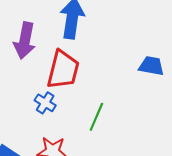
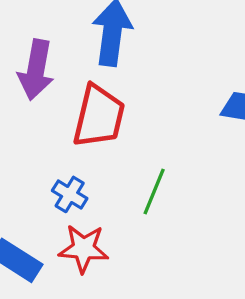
blue cross: (45, 103) -> (70, 194), moved

